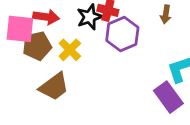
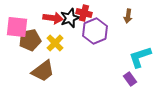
red arrow: (46, 17) -> (53, 18), moved
purple rectangle: (168, 97) -> (130, 79), size x0.6

